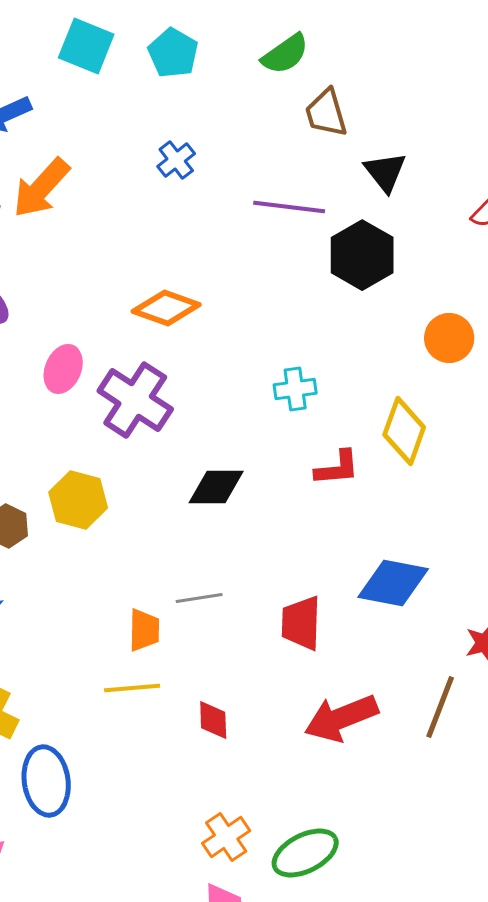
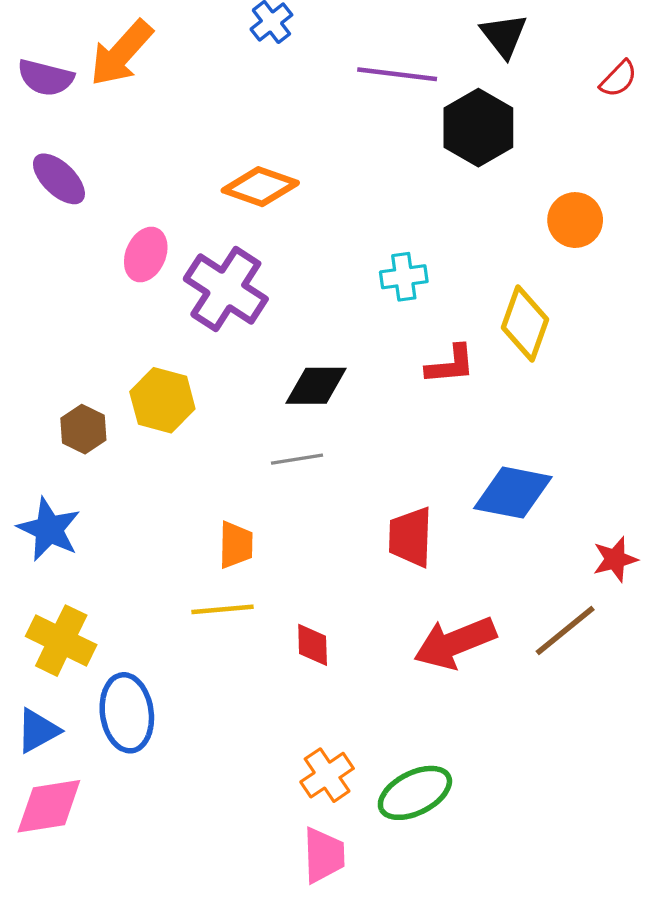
gray line: (199, 598) -> (297, 459), moved
brown line: (440, 707) -> (565, 630), turned 30

